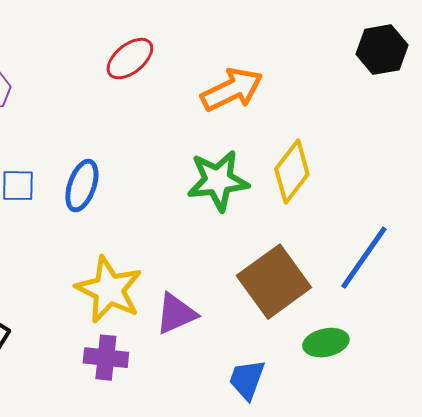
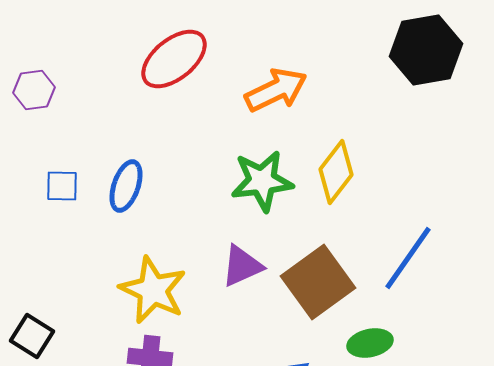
black hexagon: (382, 50) -> (426, 50), size x1.4
red ellipse: (130, 59) -> (174, 59), size x1.4
purple triangle: (176, 314) -> (242, 266), moved

